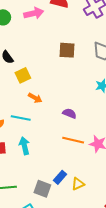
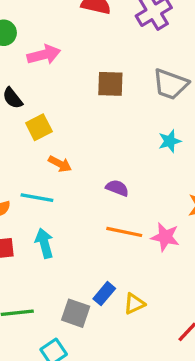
pink arrow: (34, 13) -> (44, 55), moved

